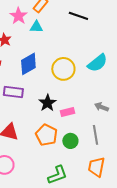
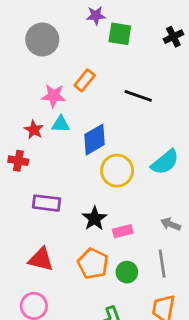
pink star: (18, 16) -> (54, 96), turned -30
cyan triangle: (36, 27) -> (61, 124), moved
blue diamond: (28, 64) -> (94, 140), moved

